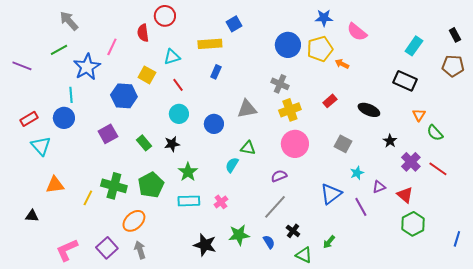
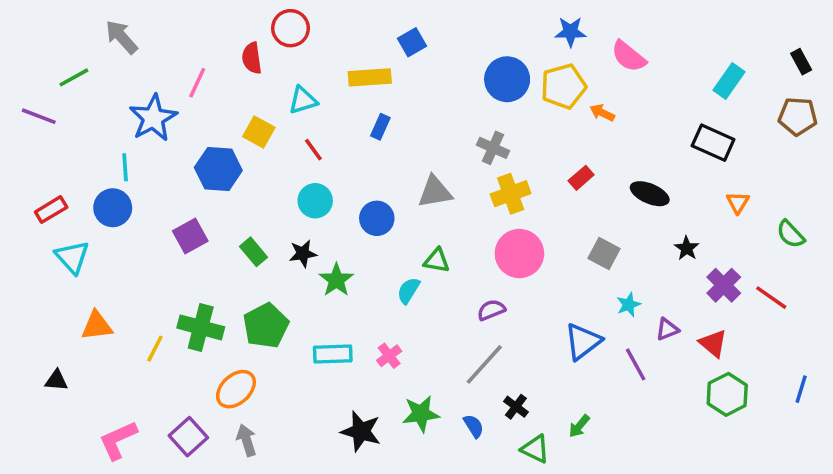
green line: (59, 50) -> (74, 77), moved
green semicircle: (435, 133) -> (791, 234), moved
green star: (188, 172) -> (336, 280), moved
blue line: (457, 239) -> (801, 389), moved

